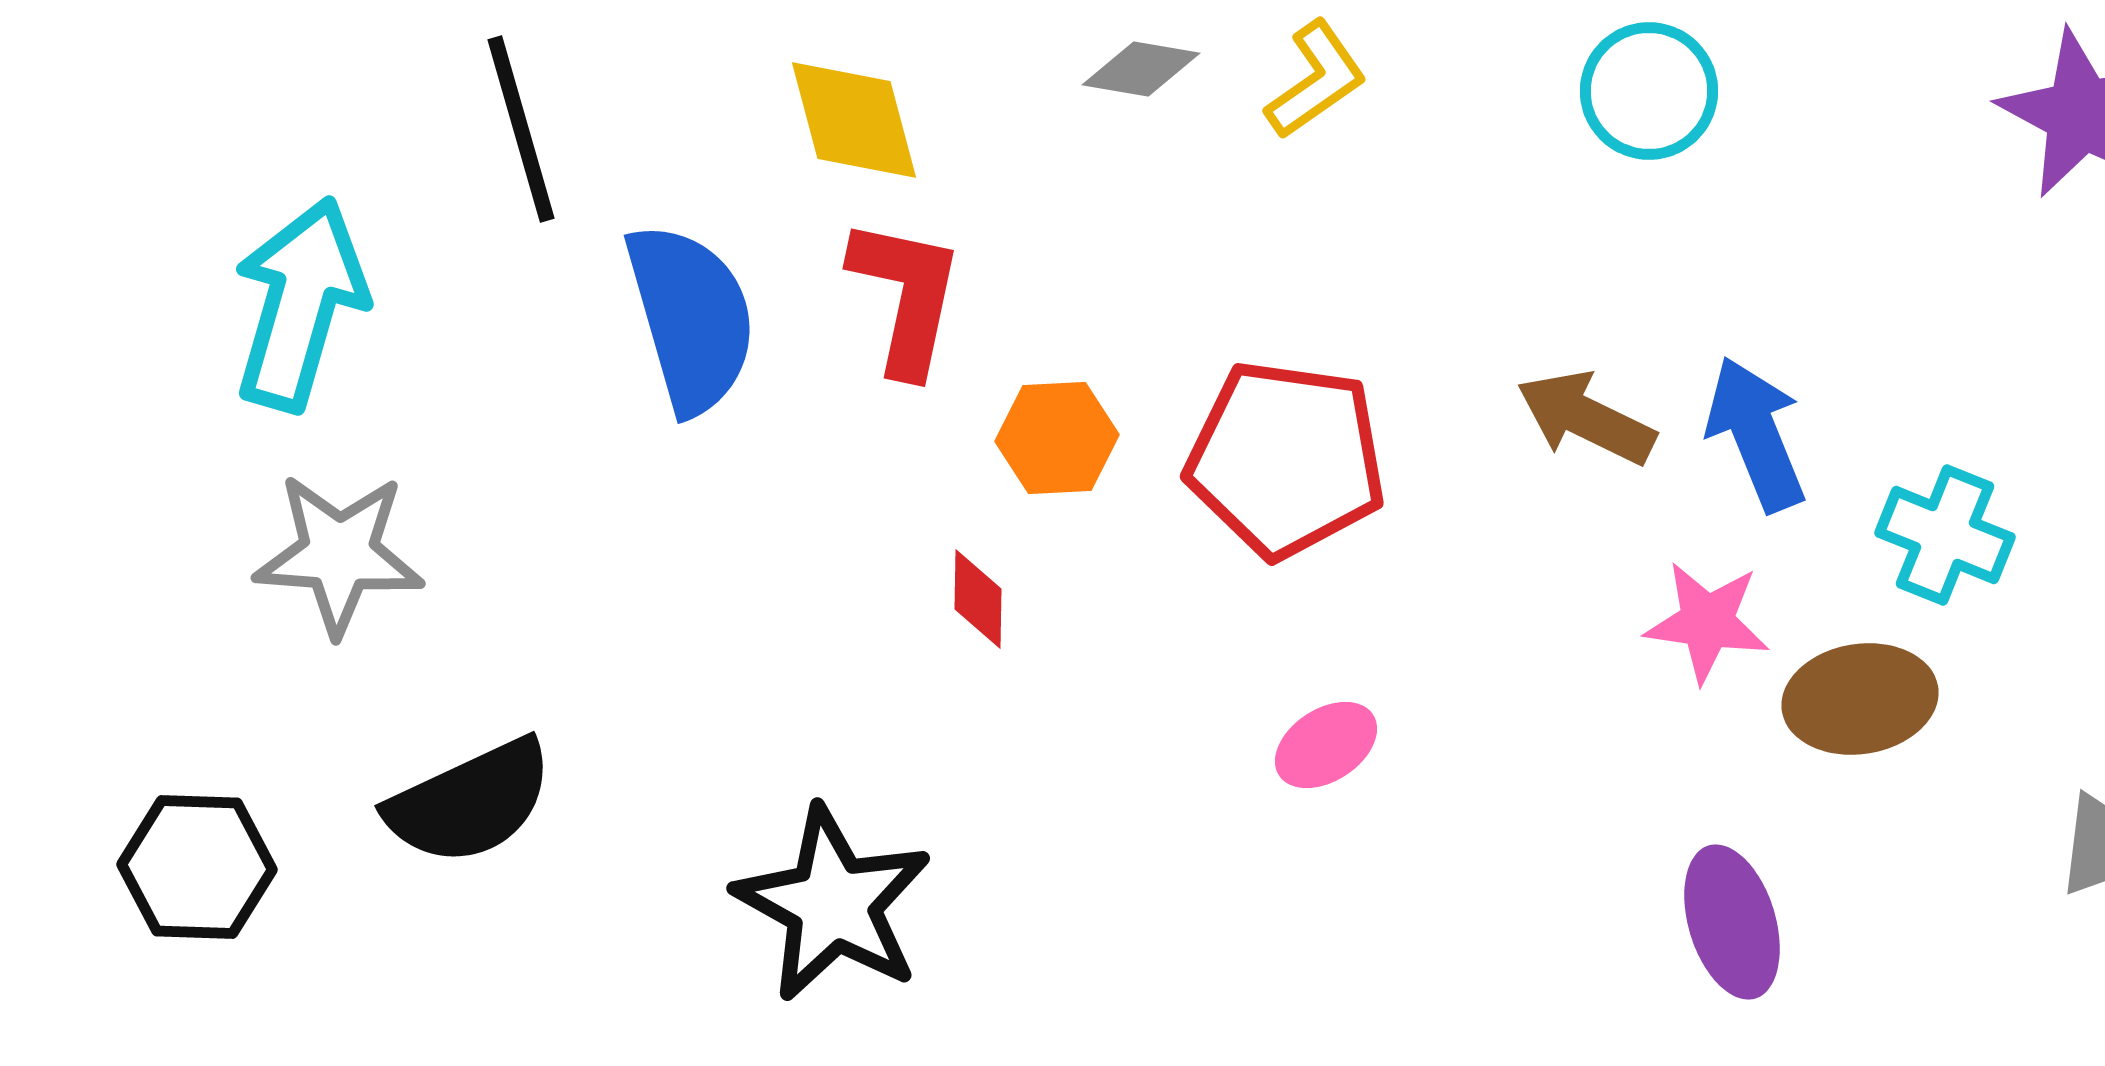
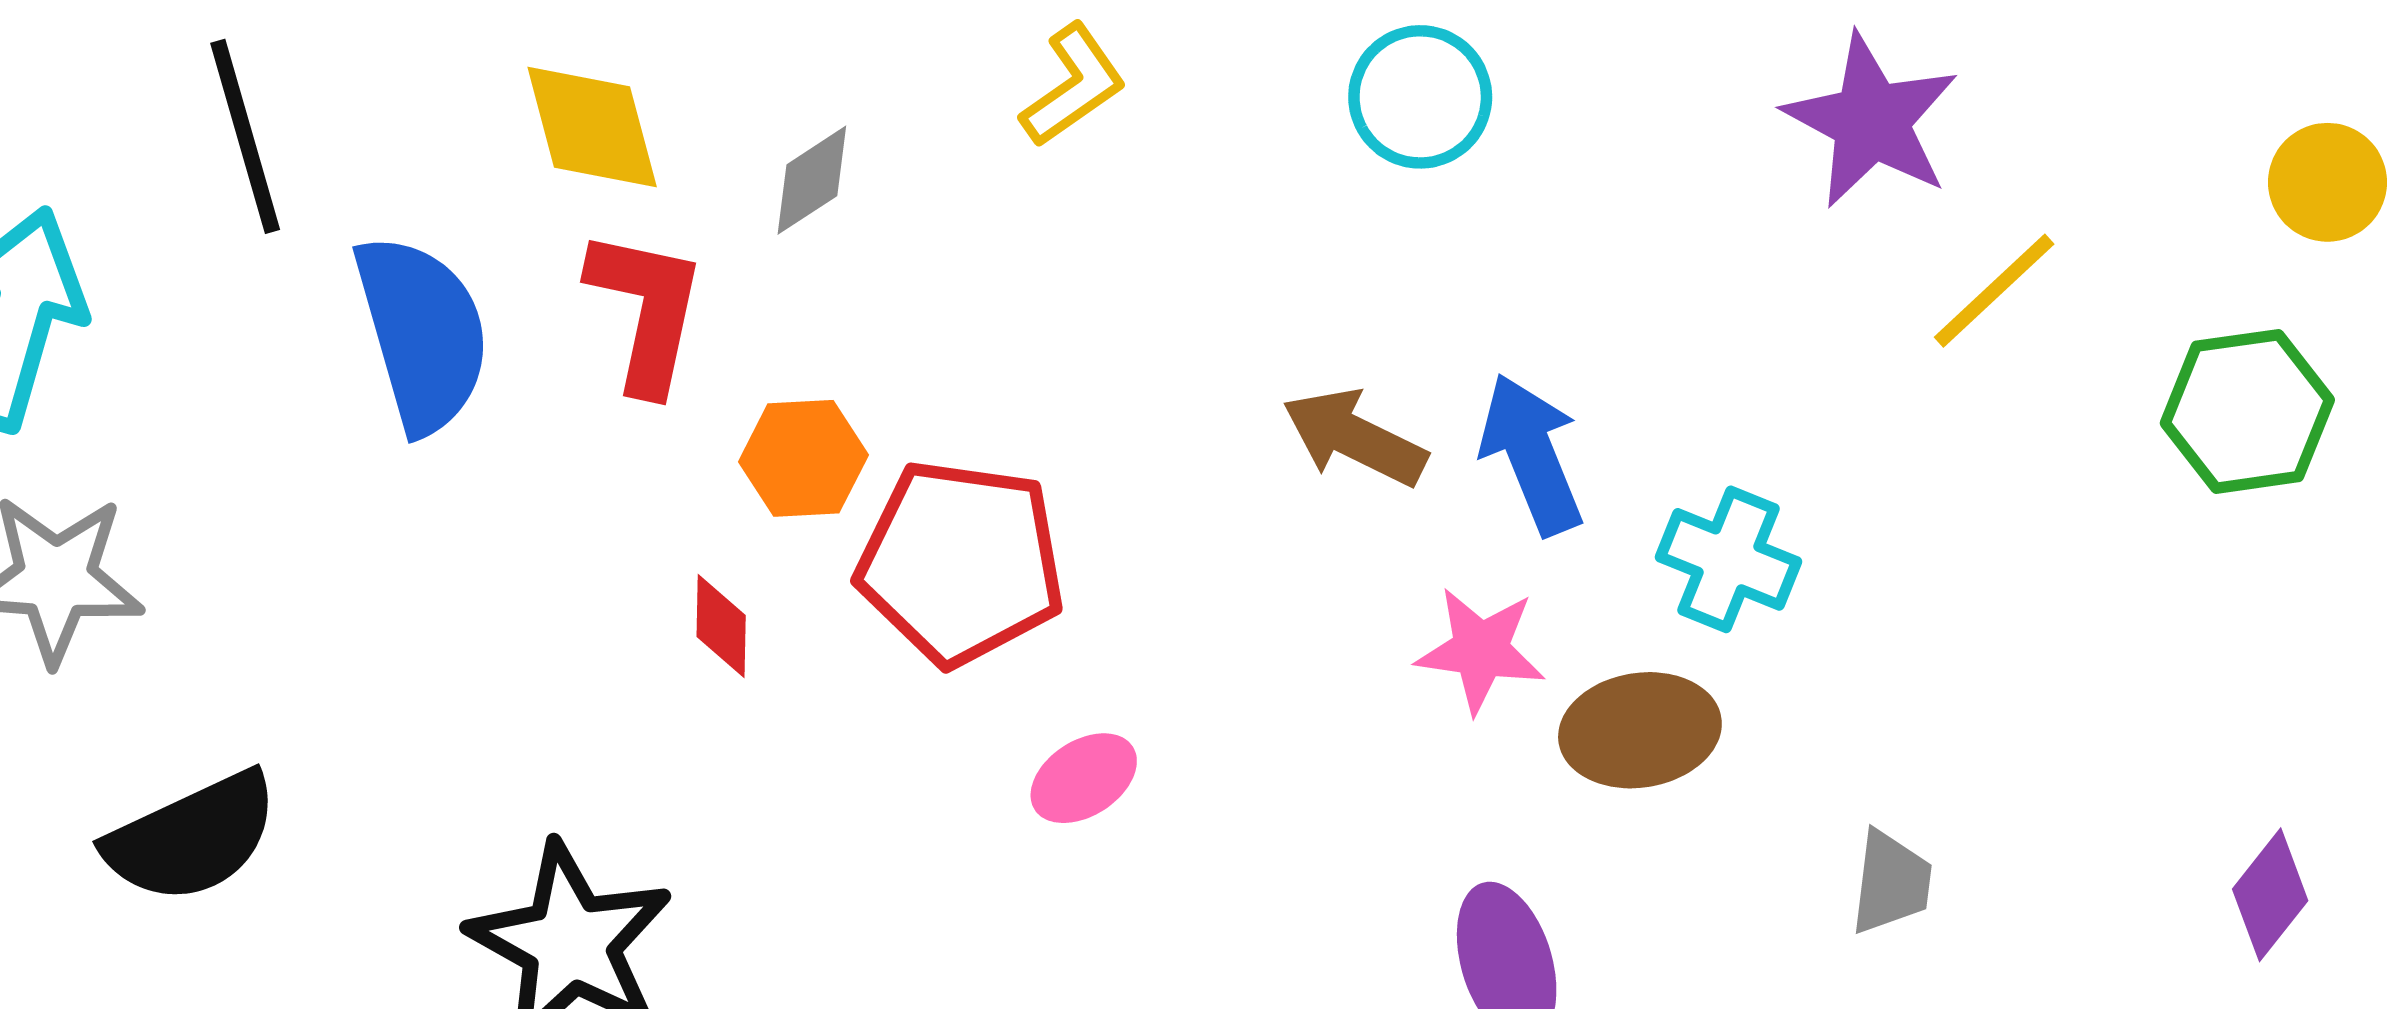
gray diamond: (1141, 69) -> (812, 180), moved, turned -43
red pentagon: (1286, 459) -> (961, 563), moved

